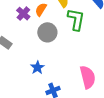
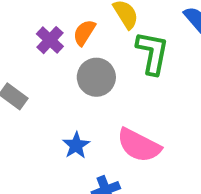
pink semicircle: (88, 77) -> (139, 145), moved, turned 130

